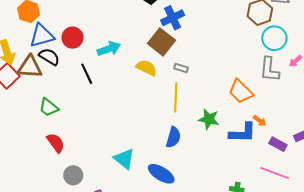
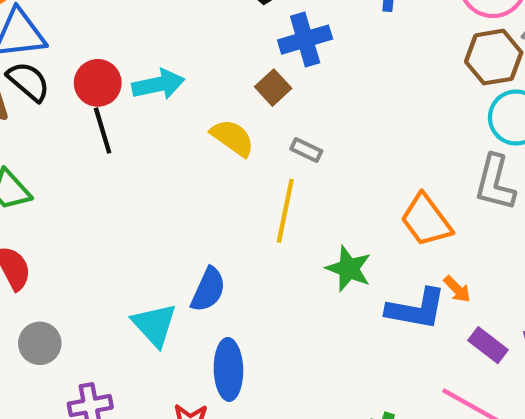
red circle: (73, 38) -> (98, 83), moved
brown square: (161, 42) -> (273, 88), size x0.6
blue semicircle: (173, 137) -> (208, 290), moved
blue ellipse: (161, 174) -> (228, 369), turned 48

